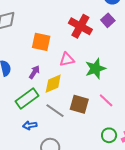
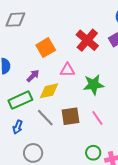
orange square: (41, 42) -> (46, 48), turned 36
brown square: (79, 104) -> (70, 116), turned -36
blue arrow: (30, 125) -> (18, 127), turned -72

